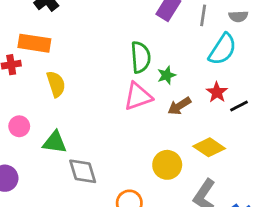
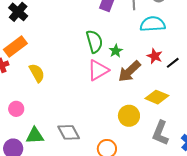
orange rectangle: (34, 43) -> (15, 46), turned -35
cyan semicircle: (223, 49) -> (153, 24), turned -115
brown arrow: (179, 106) -> (129, 71), size x1.4
green triangle: (55, 142) -> (35, 136), moved

